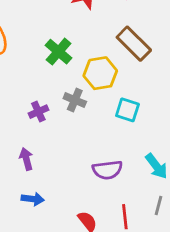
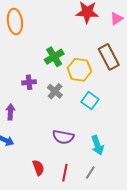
green cross: (58, 52) -> (54, 57), moved
gray cross: (75, 100) -> (55, 91), moved

